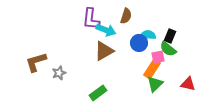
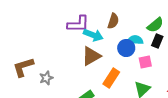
purple L-shape: (91, 19) -> (78, 24), turned -95
green semicircle: (168, 49) -> (155, 25), moved, turned -78
orange rectangle: (152, 69) -> (111, 78), moved

